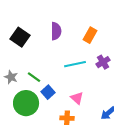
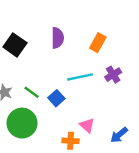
blue square: (48, 92) -> (56, 98), moved
pink triangle: (77, 98) -> (87, 125), moved

